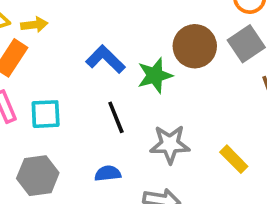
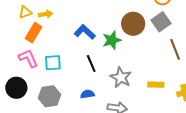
gray star: (170, 144) -> (121, 77), turned 30
yellow rectangle: (234, 159) -> (156, 85), turned -42

